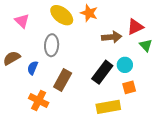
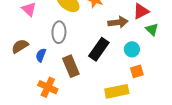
black rectangle: (102, 72) -> (99, 49), moved
brown rectangle: (63, 80) -> (71, 66), turned -50

